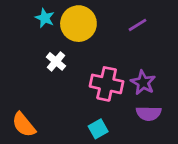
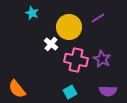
yellow circle: (78, 24) -> (69, 27), moved
white cross: (56, 61) -> (51, 44), moved
purple semicircle: (149, 113) -> (108, 91), moved

